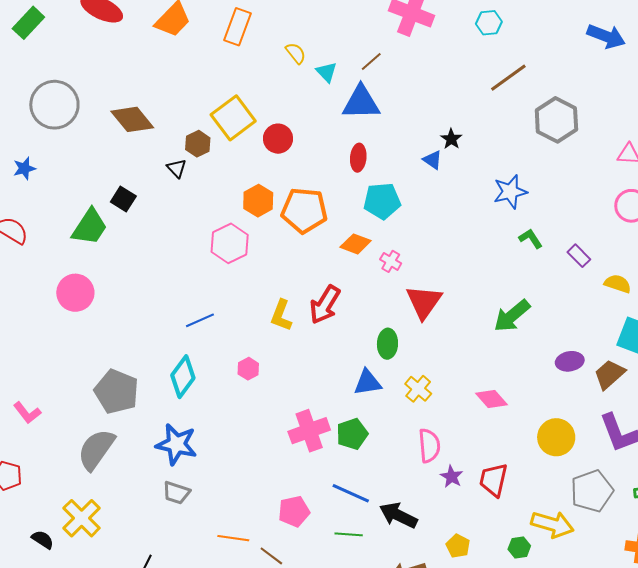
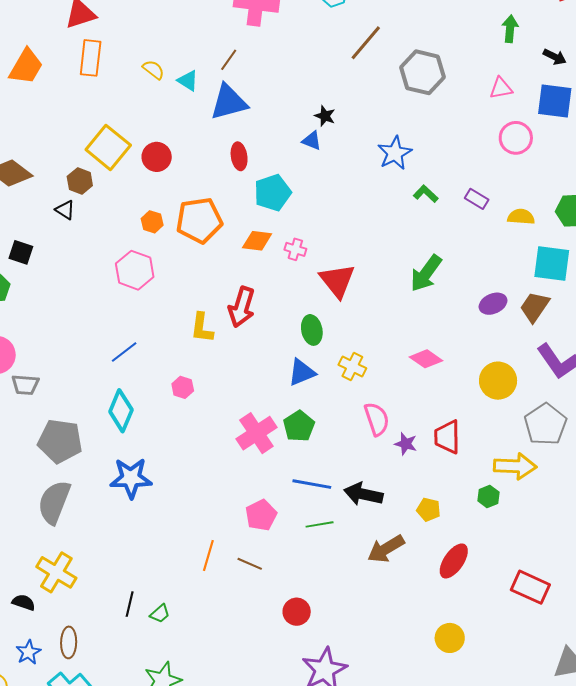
orange hexagon: (258, 201) -> (152, 222), size x0.7
gray trapezoid: (176, 493) -> (25, 385), moved
orange line: (233, 538) -> (208, 556), turned -68

